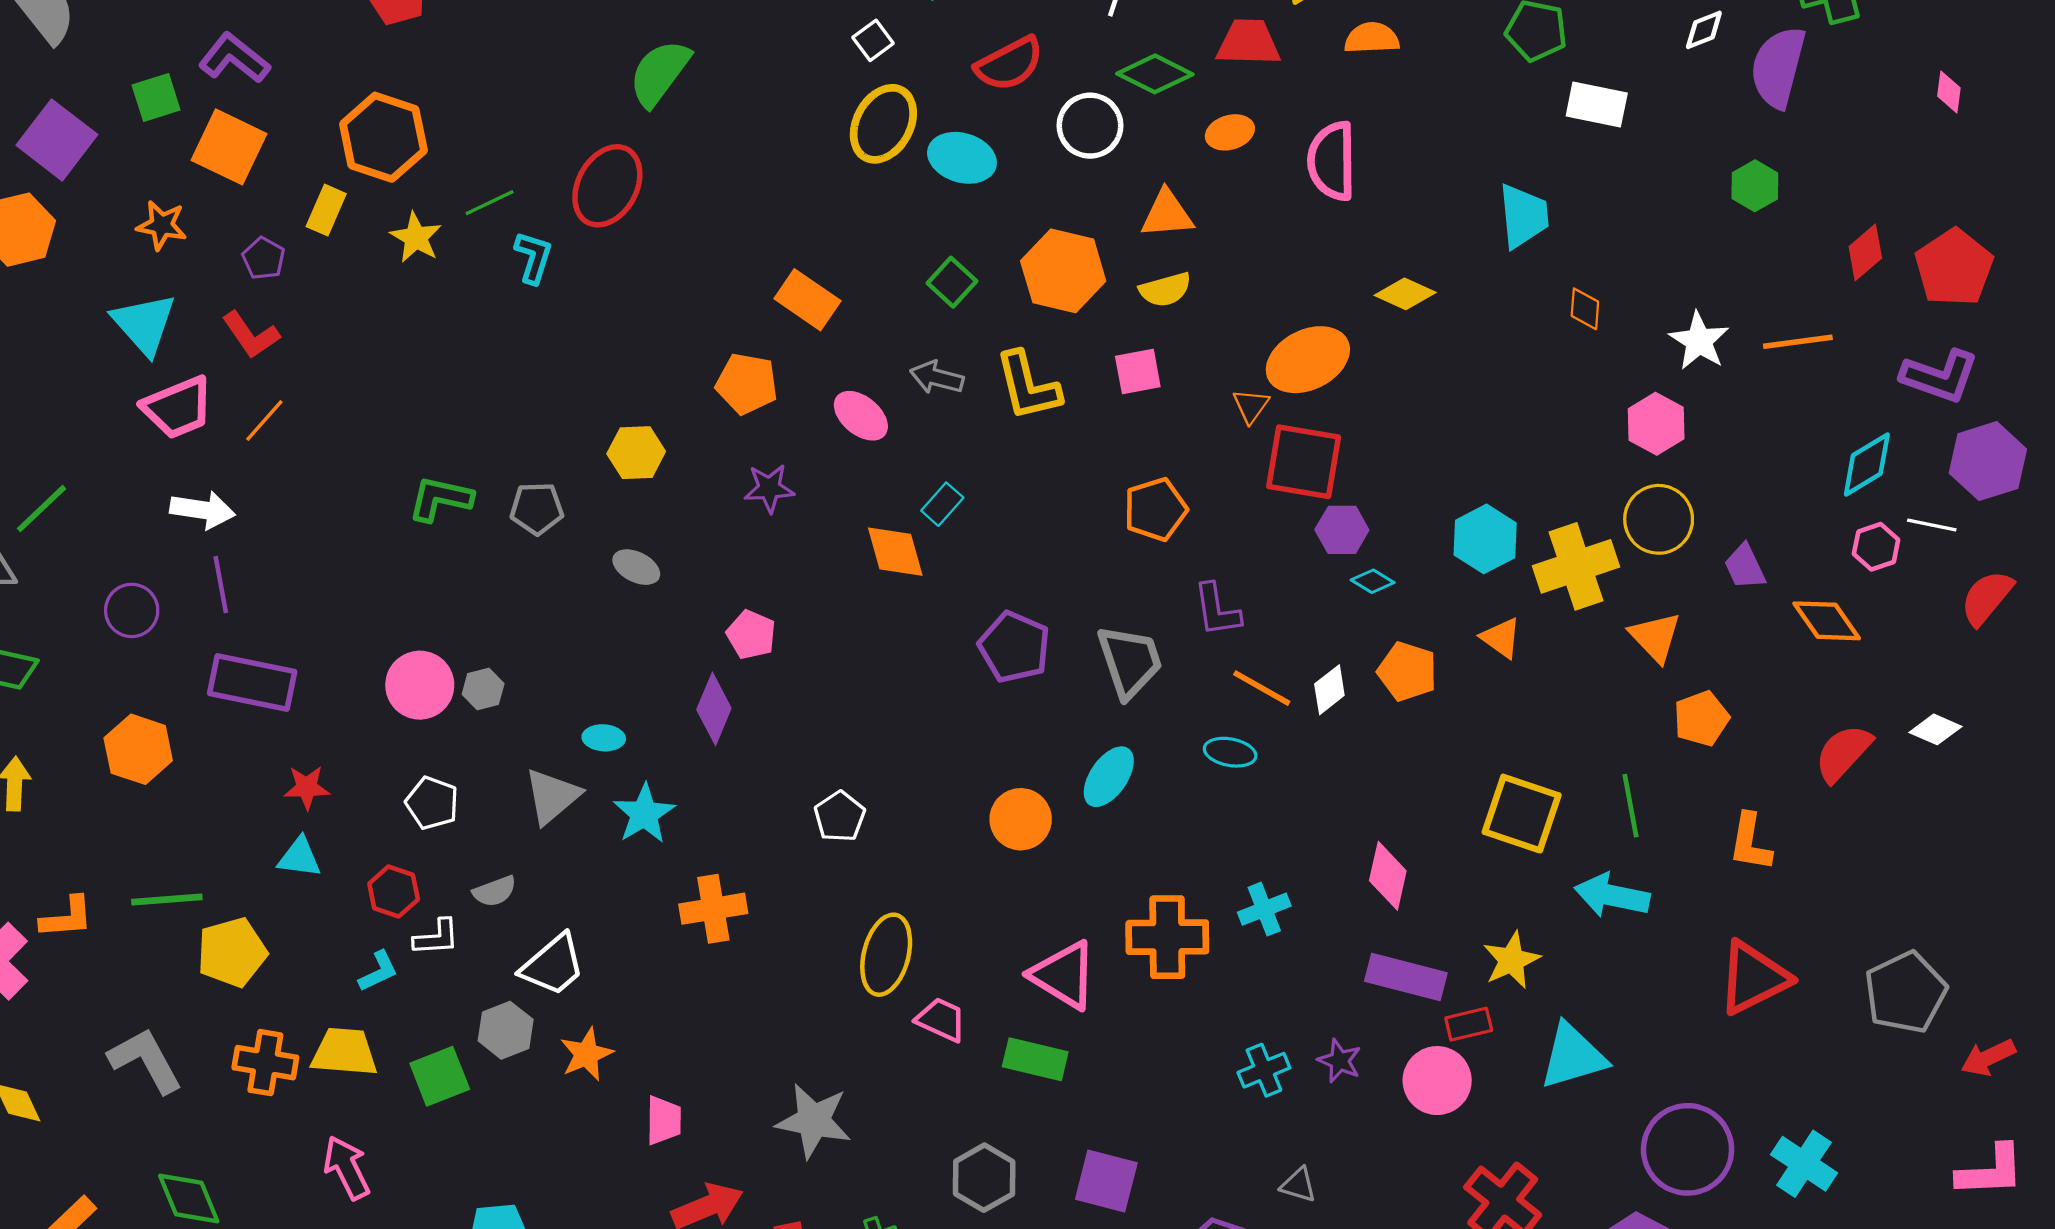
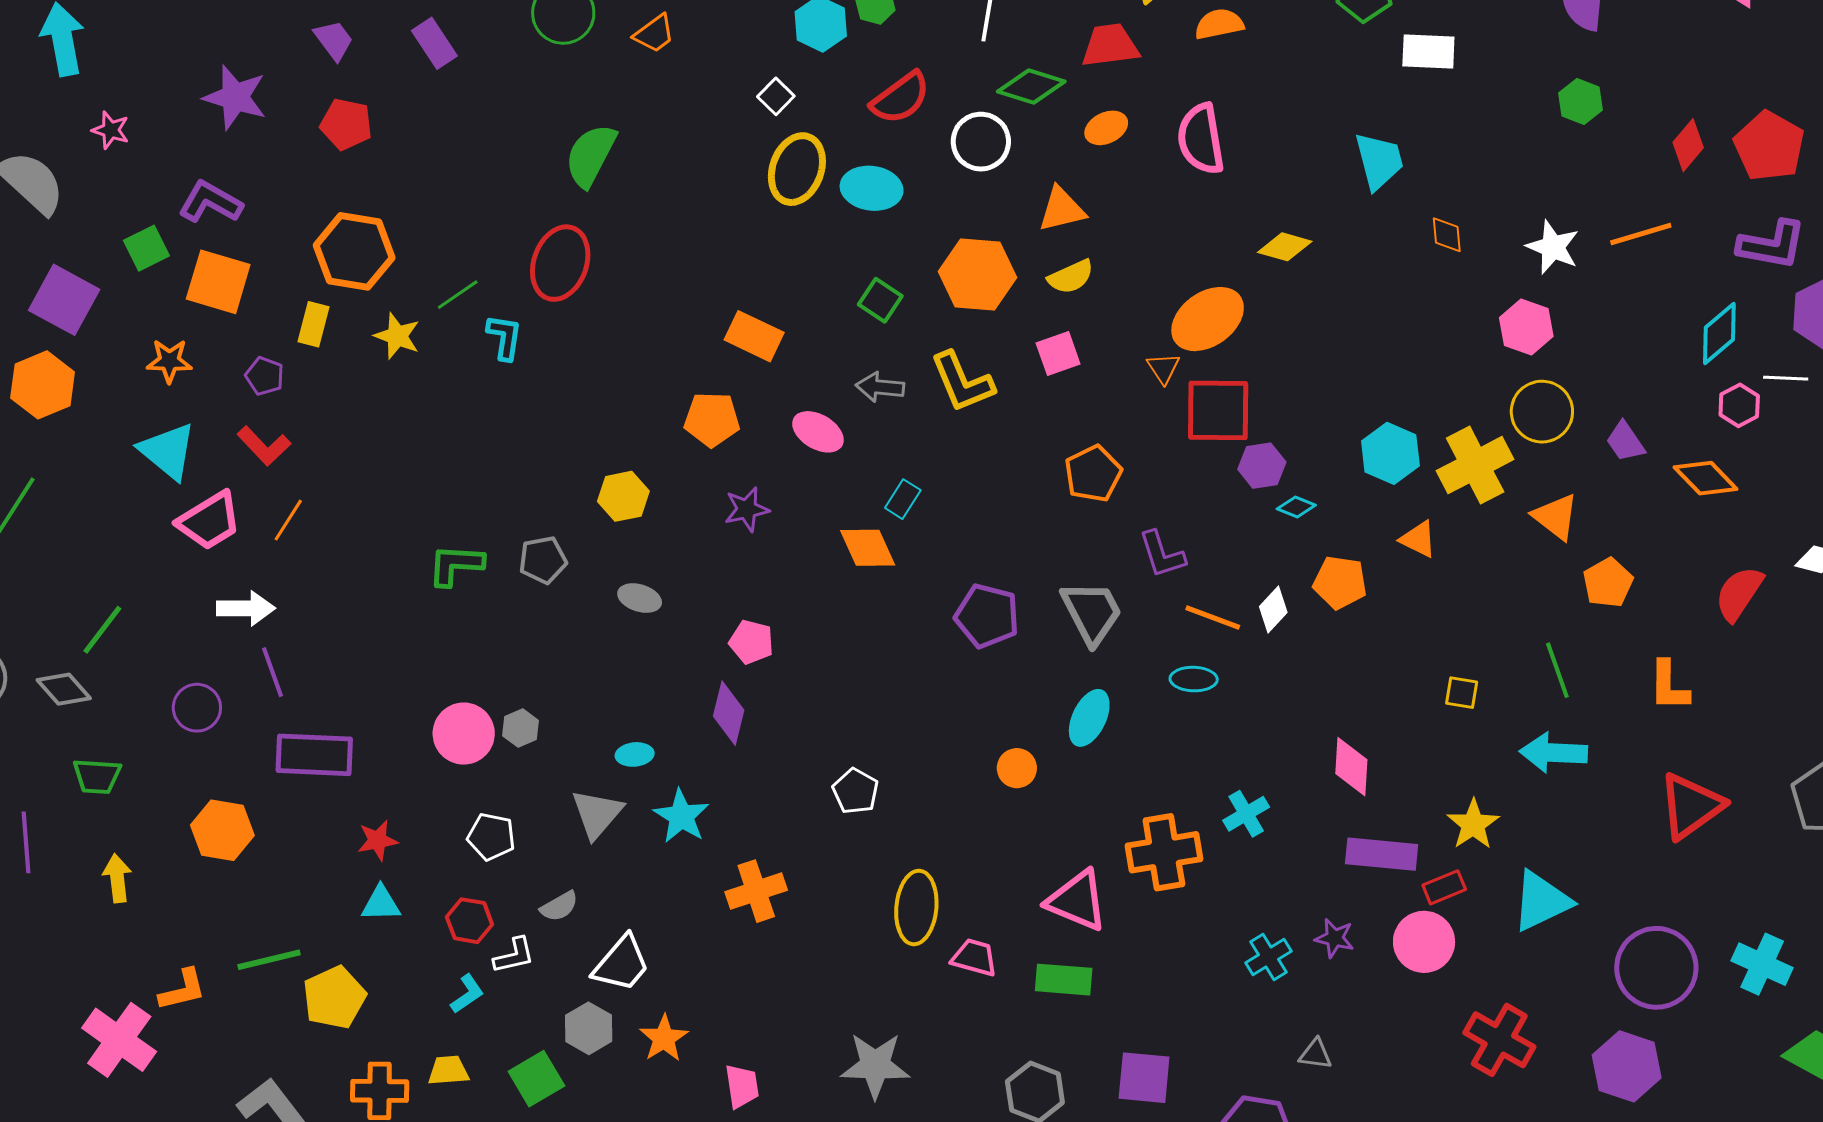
yellow square: (1522, 814) -> (1462, 693), size x0.5
orange circle: (1021, 819) -> (1017, 768), size x0.7
yellow trapezoid: (344, 1052) -> (448, 1070), size x0.7

